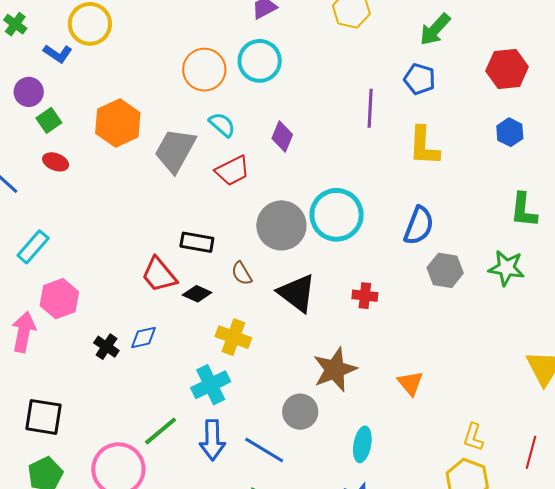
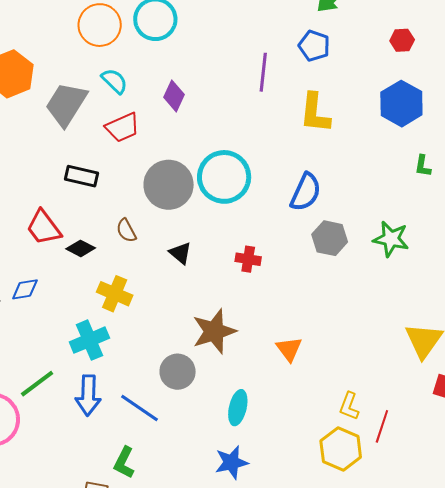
red hexagon: (507, 69) -> (402, 40), size x0.6
blue hexagon: (510, 132) -> (401, 104), size x1.6
green L-shape: (524, 210) -> (423, 166), moved, size x0.6
black rectangle: (197, 242) -> (81, 176), moved
black triangle: (297, 293) -> (180, 253), size x0.6
red line: (531, 452) -> (382, 426), moved

